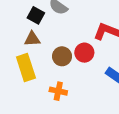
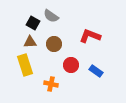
red circle: (84, 53) -> (71, 65), moved
brown circle: (62, 56) -> (54, 44), moved

